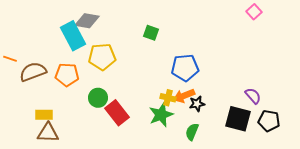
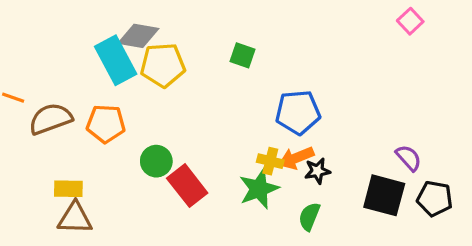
yellow pentagon: (102, 57) -> (163, 65), moved

